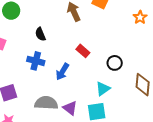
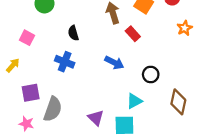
red rectangle: (83, 51) -> (133, 34), moved
blue arrow: (62, 72) -> (114, 63), moved, turned -102
gray semicircle: (46, 103) -> (53, 109), moved, turned 100

